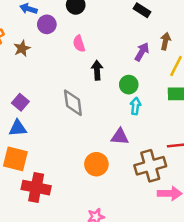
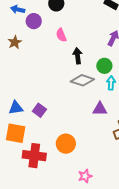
purple square: (20, 102) -> (39, 110), moved
gray diamond: (73, 103) -> (82, 80), moved, turned -60
orange circle: (96, 164) -> (66, 144), moved

